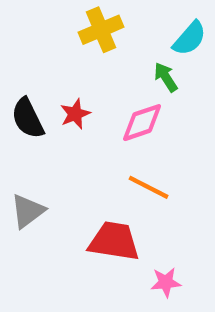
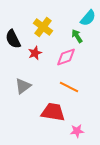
yellow cross: (101, 30) -> (43, 27), moved, turned -30
black semicircle: (28, 118) -> (13, 39), moved
gray triangle: (28, 211) -> (23, 86), moved

